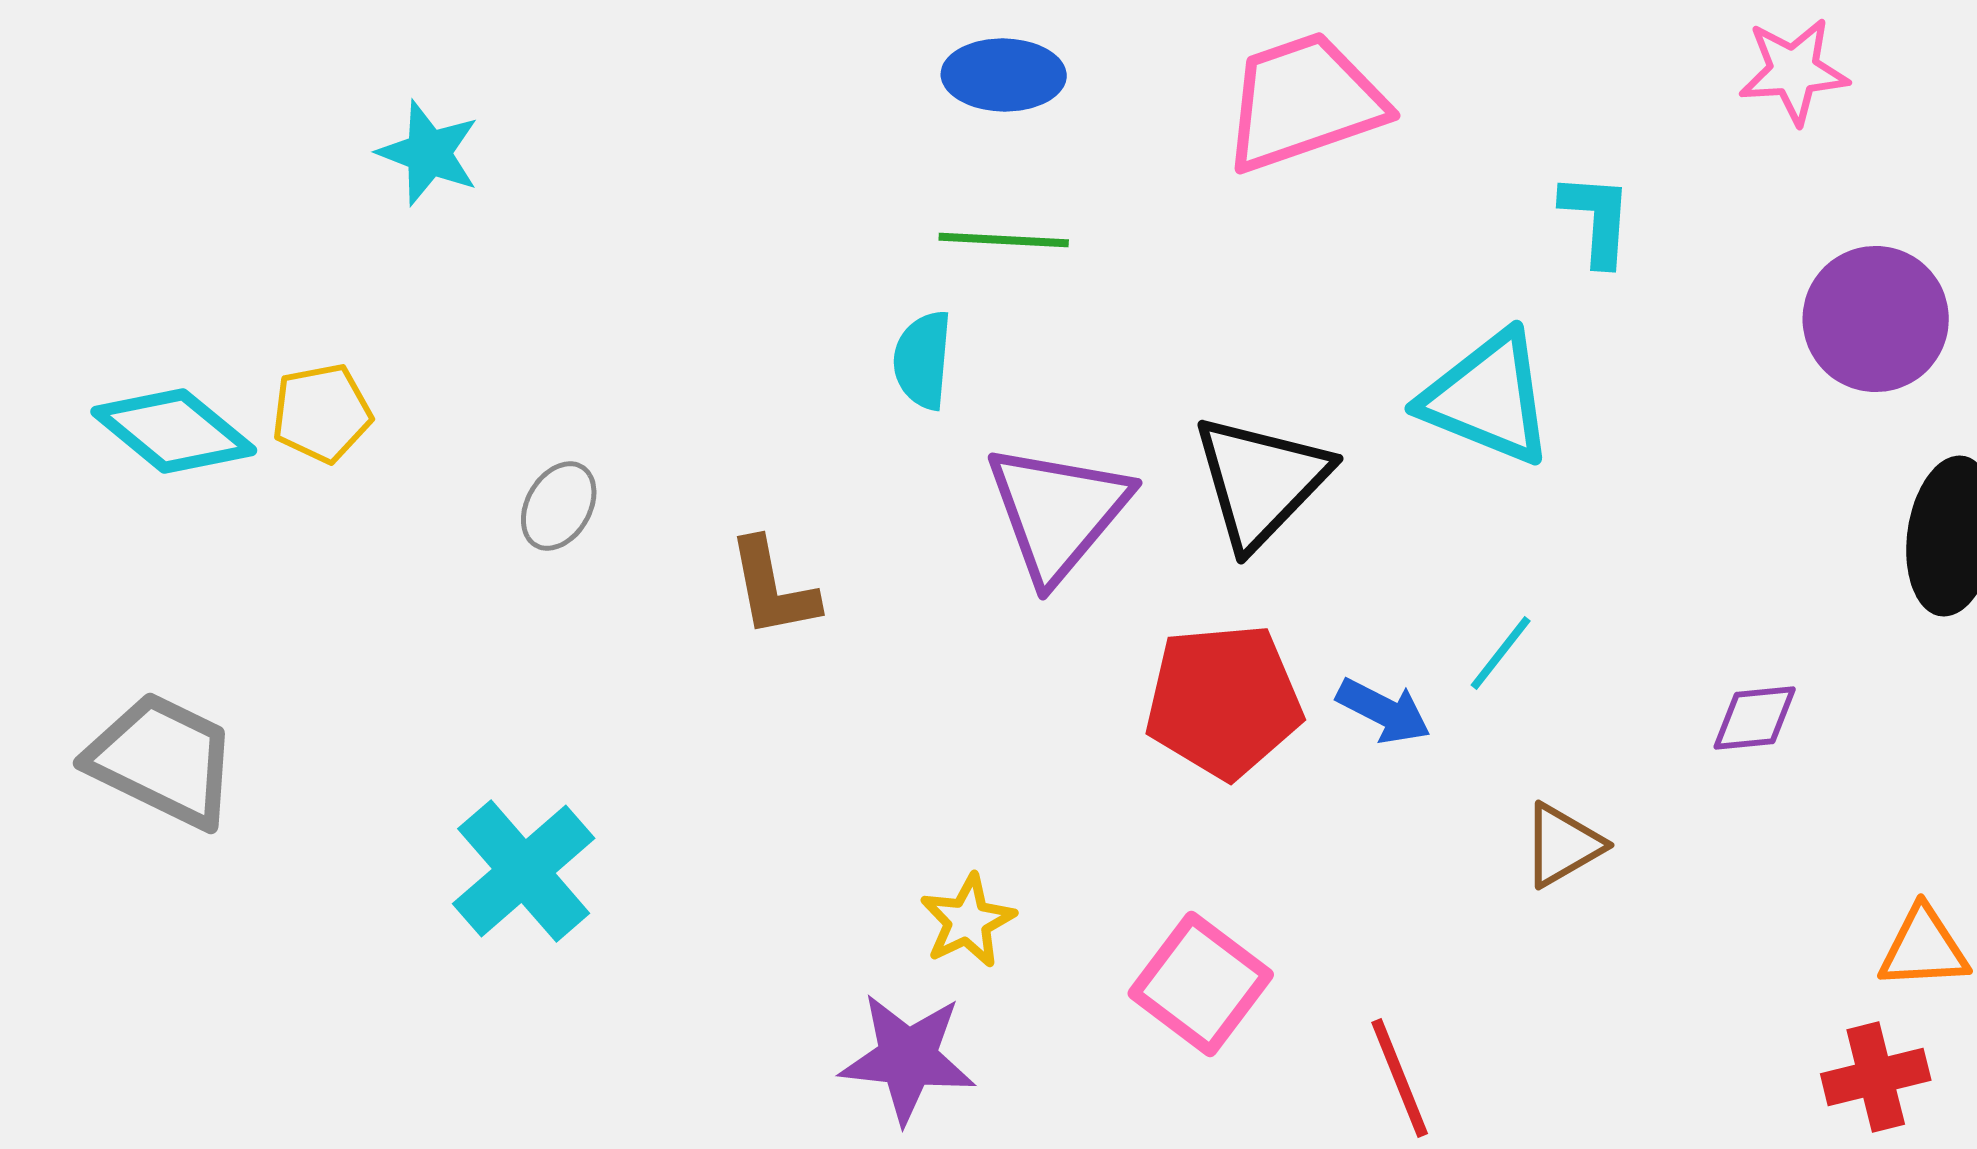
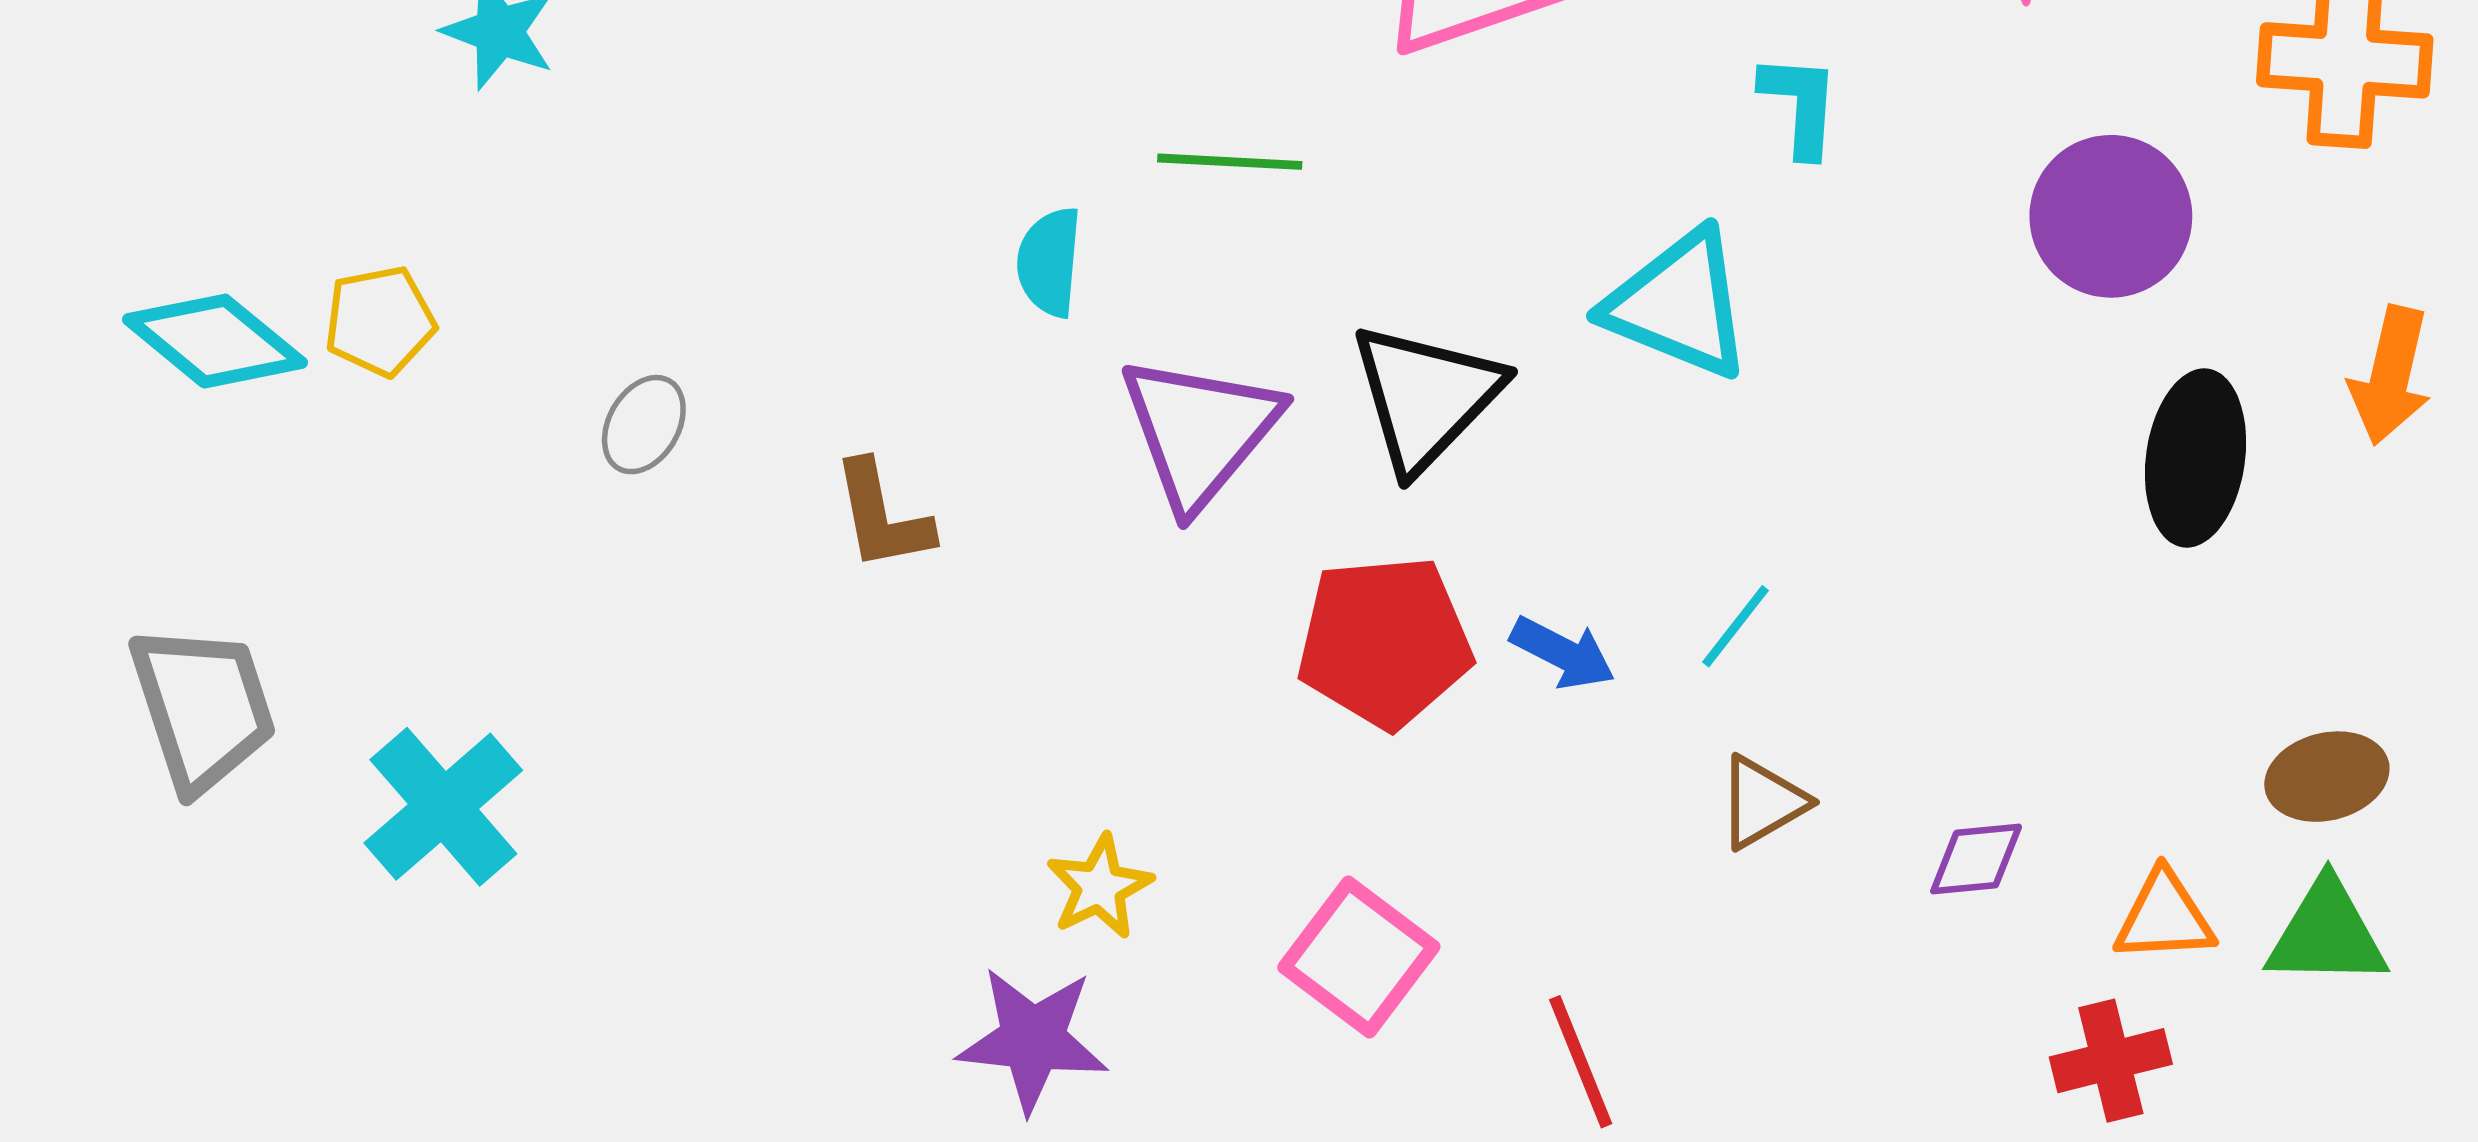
green line: (1004, 240) -> (1230, 162), moved
cyan line: (1501, 653) -> (1735, 626), moved
purple diamond: (1755, 718) -> (1976, 859), moved
gray trapezoid: (163, 760) -> (203, 708), turned 46
cyan cross: (524, 871) -> (443, 807), moved

